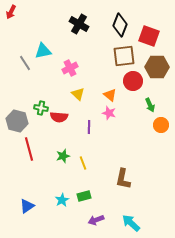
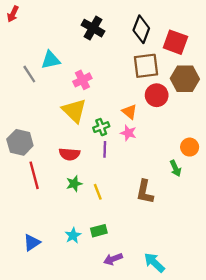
yellow triangle: (78, 94) -> (74, 111), moved, size x1.6
green arrow: (150, 105) -> (175, 168), moved
green cross: (41, 108) -> (101, 127), moved, turned -32
red semicircle: (59, 117) -> (69, 154), moved
brown L-shape: (123, 179) -> (145, 192), moved

